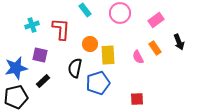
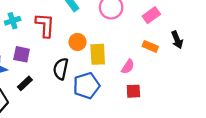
orange rectangle: (155, 48) -> (150, 46), turned -32
pink semicircle: (138, 57) -> (128, 67), moved, turned -120
red square: (137, 99) -> (133, 91), moved

